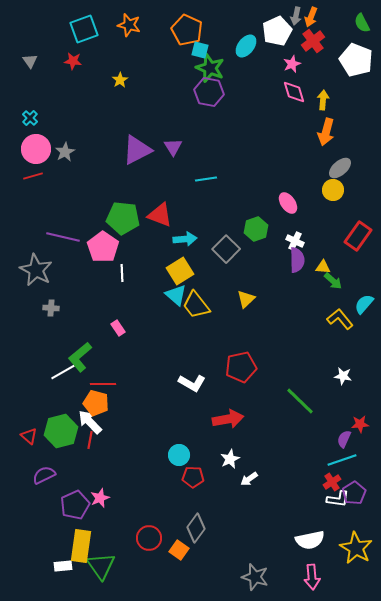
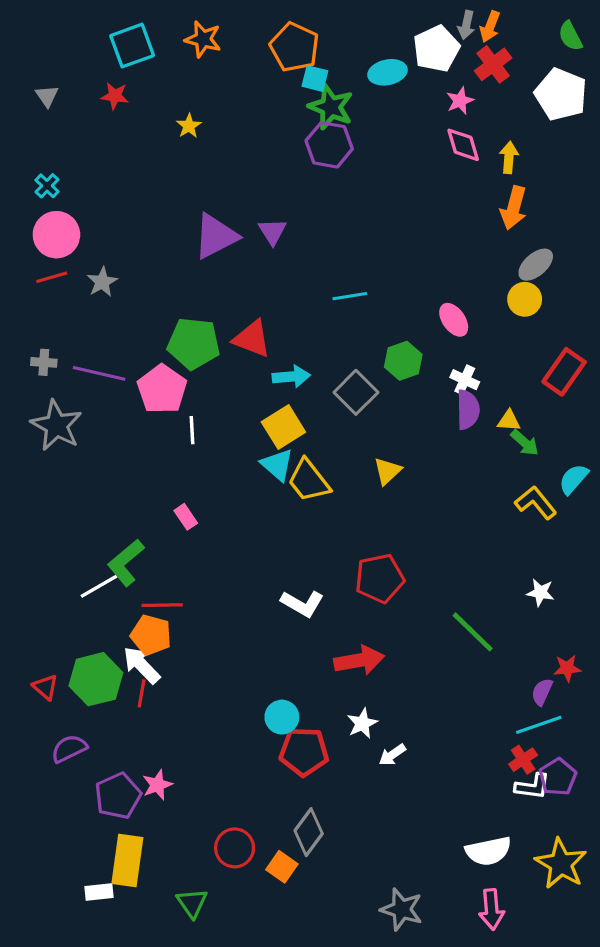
cyan ellipse: (246, 46) -> (387, 72), turned 40
gray star: (65, 152) -> (102, 282), moved
cyan line: (206, 179) -> (350, 296), moved
gray cross: (51, 308) -> (44, 362), moved
red pentagon: (193, 477) -> (304, 752), size x1.4
green triangle: (101, 566) -> (192, 903), moved, size x0.7

